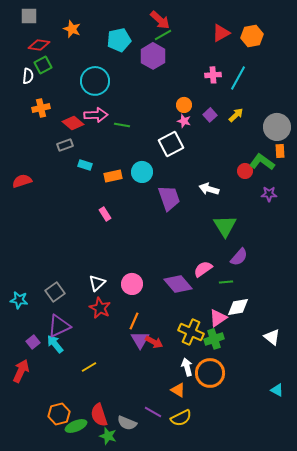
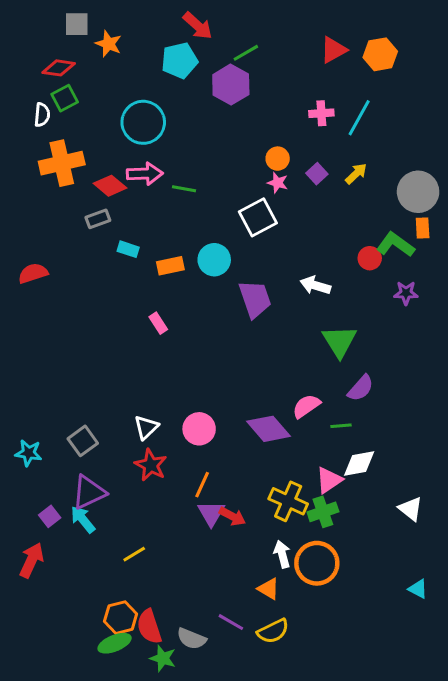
gray square: (29, 16) -> (77, 24), moved
red arrow: (160, 20) -> (198, 26), moved
orange cross: (41, 108) -> (62, 163), size x1.6
orange hexagon: (59, 414) -> (121, 618), moved

